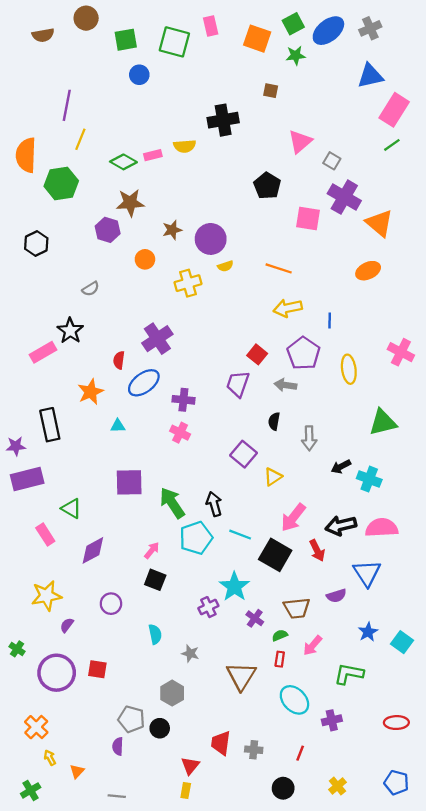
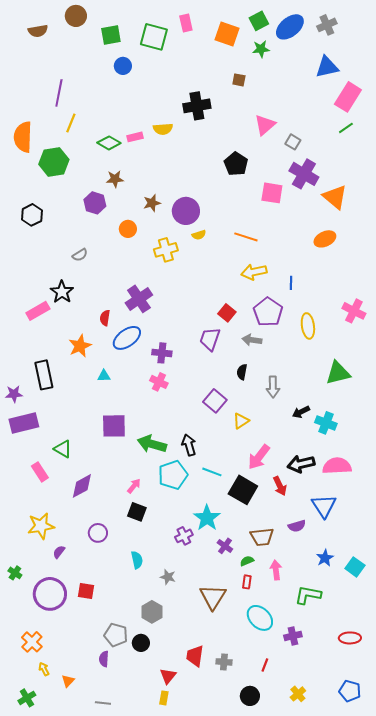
brown star: (130, 203) -> (115, 179), size x0.7
green arrow: (172, 503) -> (152, 444), turned -40
pink arrow: (313, 646) -> (276, 570), turned 132

